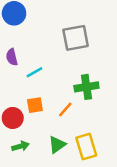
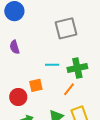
cyan line: (35, 72) -> (52, 65), moved, turned 32
orange line: (65, 110) -> (69, 89), moved

